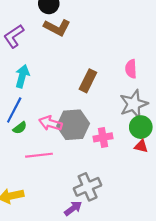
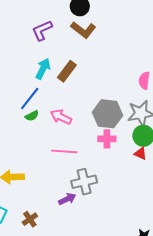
brown rectangle: (88, 81) -> (67, 71), moved
gray hexagon: (73, 125) -> (108, 114), moved
pink line: (39, 155) -> (64, 151), moved

